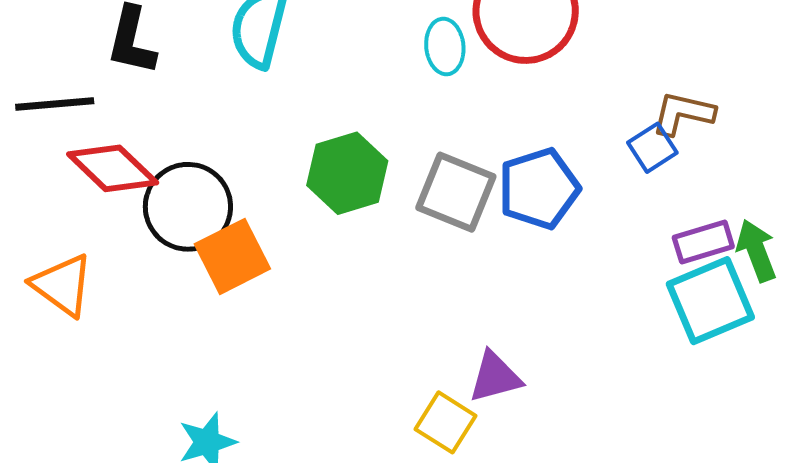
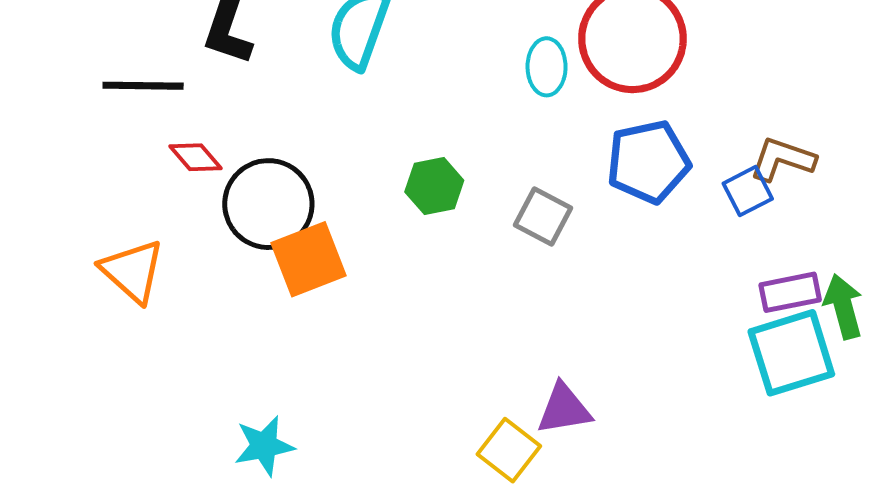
red diamond: (113, 168) -> (196, 157), size x0.6
green hexagon: (347, 173) -> (434, 186), size x0.7
blue pentagon: (539, 189) -> (648, 162), moved
gray square: (456, 192) -> (543, 216), size x0.7

